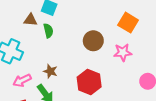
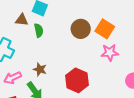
orange square: (128, 23) -> (105, 29), moved
brown circle: (93, 41) -> (81, 29), moved

